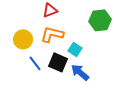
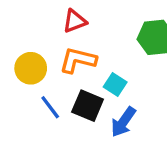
blue arrow: (80, 72) -> (123, 122), turned -96

